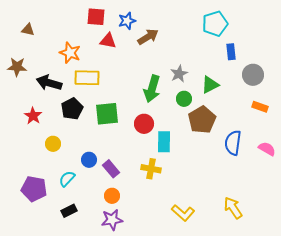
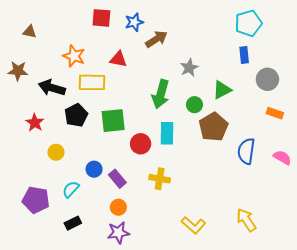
cyan pentagon: (215, 24) -> (248, 23), moved
red triangle: (108, 41) -> (118, 59), moved
gray star: (179, 74) -> (189, 68), moved
red circle: (144, 124) -> (141, 144), moved
cyan rectangle: (164, 142) -> (167, 133), moved

